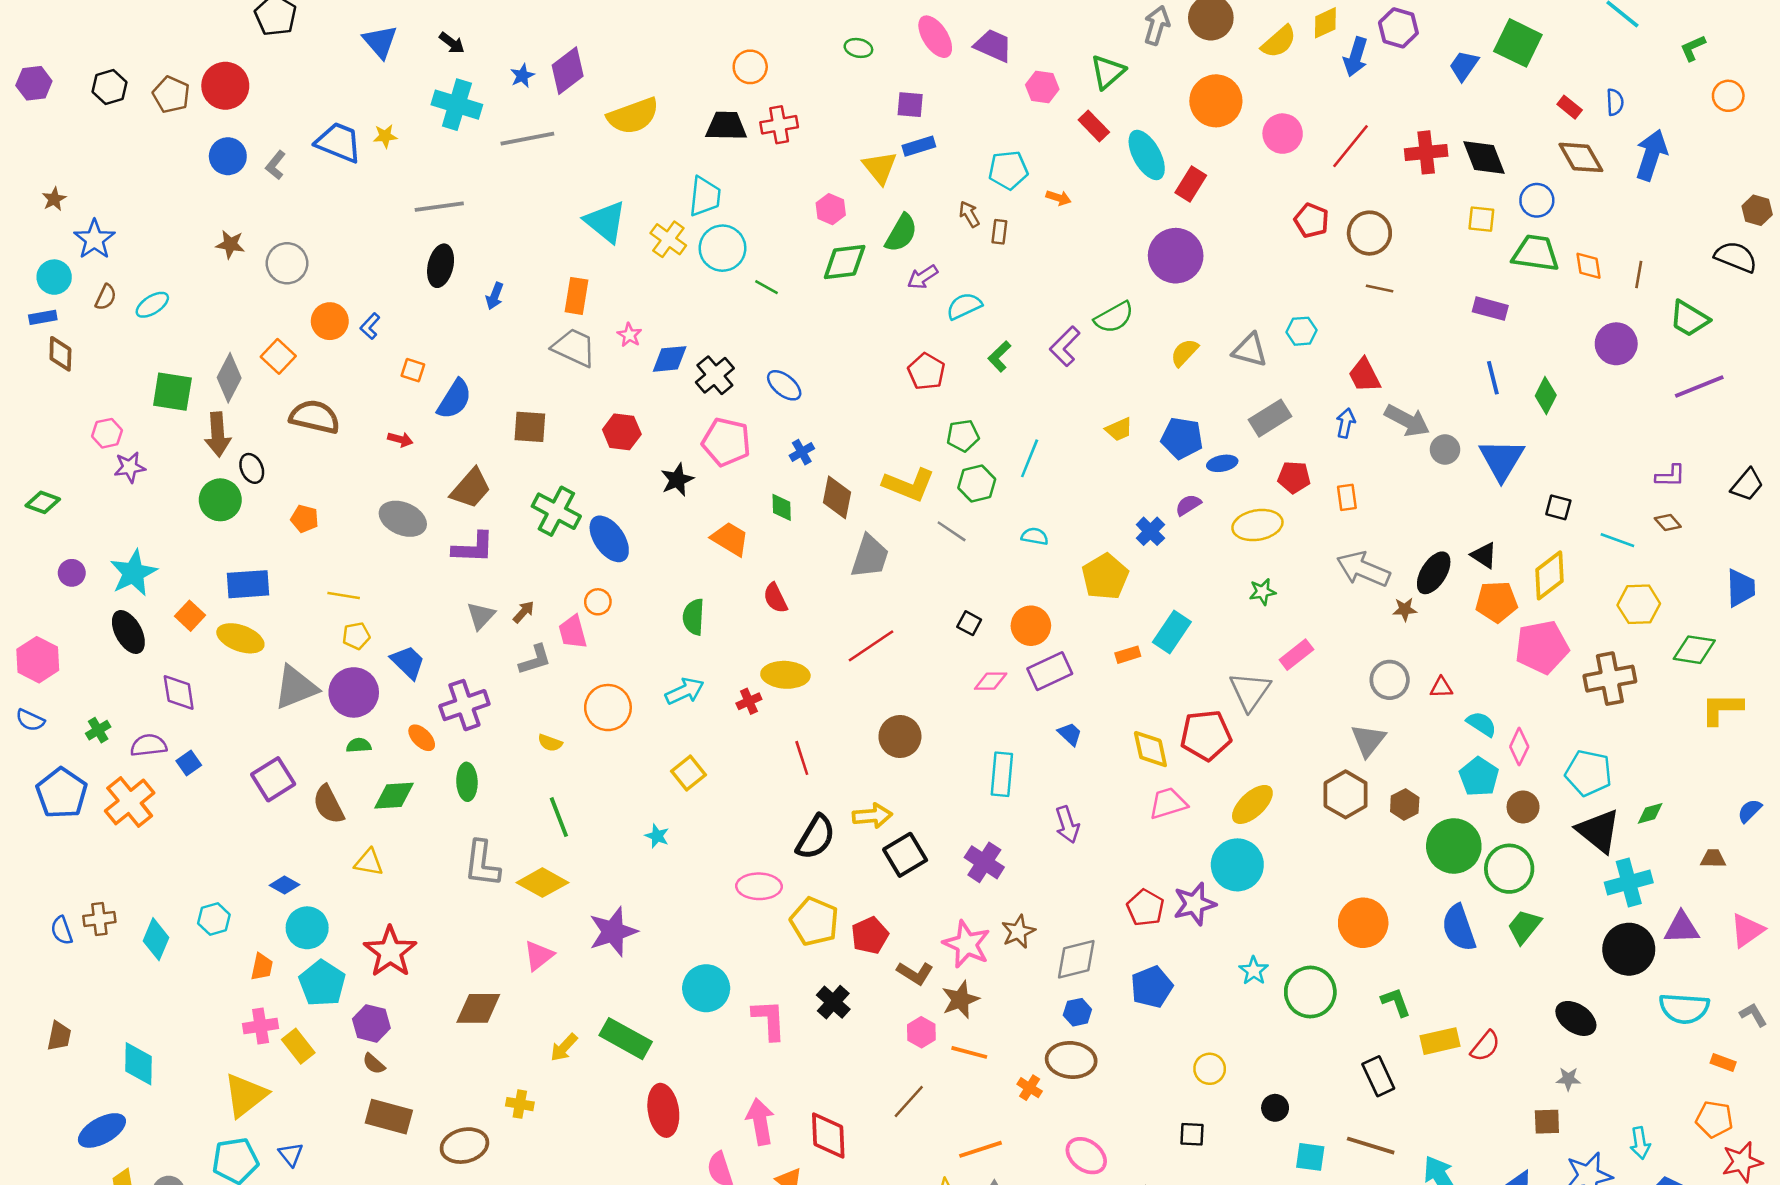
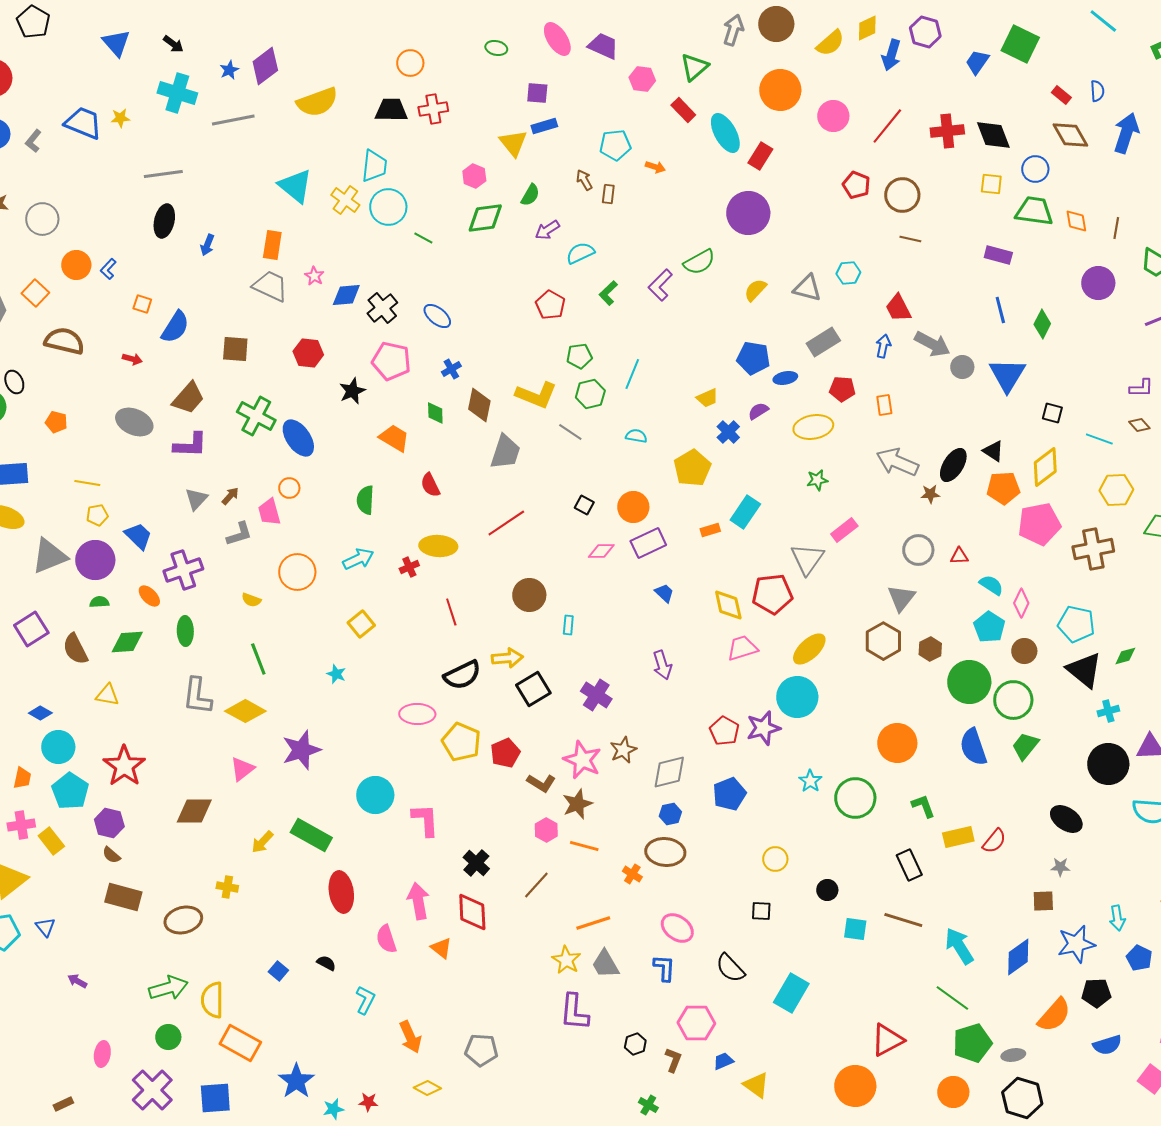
green semicircle: (901, 233) -> (530, 195), size x0.7
yellow trapezoid: (1119, 429) -> (707, 398), moved
cyan rectangle: (1002, 774) -> (568, 625), moved, size x0.6
black semicircle: (816, 837) -> (462, 675), turned 33
cyan cross: (1629, 883) -> (1108, 711), size x0.6
black cross: (833, 1002) -> (476, 863), moved

